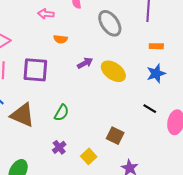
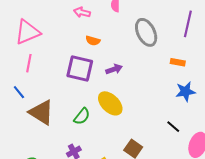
orange rectangle: (156, 46) -> (178, 62), moved
purple square: (35, 70) -> (80, 68), moved
yellow ellipse: (113, 71) -> (110, 103), moved

